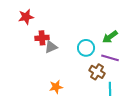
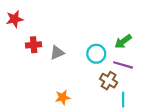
red star: (26, 17) -> (15, 19), moved
red cross: (42, 38) -> (34, 45), moved

